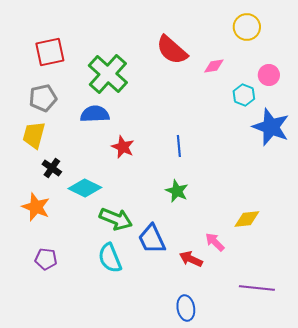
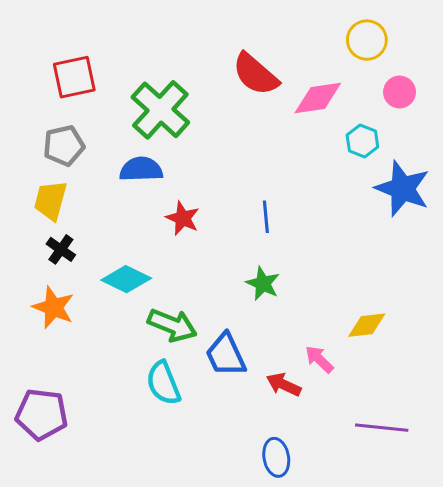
pink diamond: (214, 66) -> (318, 98), size x1.6
pink circle: (269, 75) -> (400, 92), moved
black cross: (52, 168) -> (61, 249), moved
purple pentagon: (46, 259) -> (42, 414), moved, size x1.6

